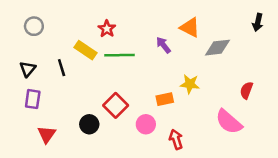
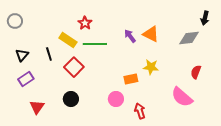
gray circle: (34, 26) -> (15, 21), moved
orange triangle: (190, 27) -> (151, 34), moved
gray diamond: (217, 48) -> (189, 38), moved
purple rectangle: (33, 99) -> (26, 79), turned 49
red square: (116, 105) -> (74, 67), moved

